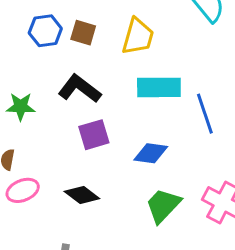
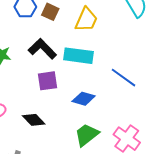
cyan rectangle: (159, 87) -> (78, 56), moved
blue line: (205, 114) -> (124, 78), turned -44

